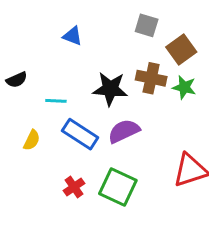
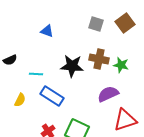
brown square: (181, 50) -> (125, 23), moved
purple semicircle: (124, 131) -> (108, 94), moved

